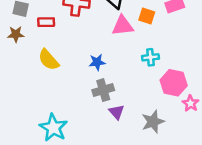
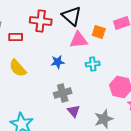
cyan cross: (150, 57) -> (93, 64), moved
blue star: (97, 62) -> (58, 62), moved

